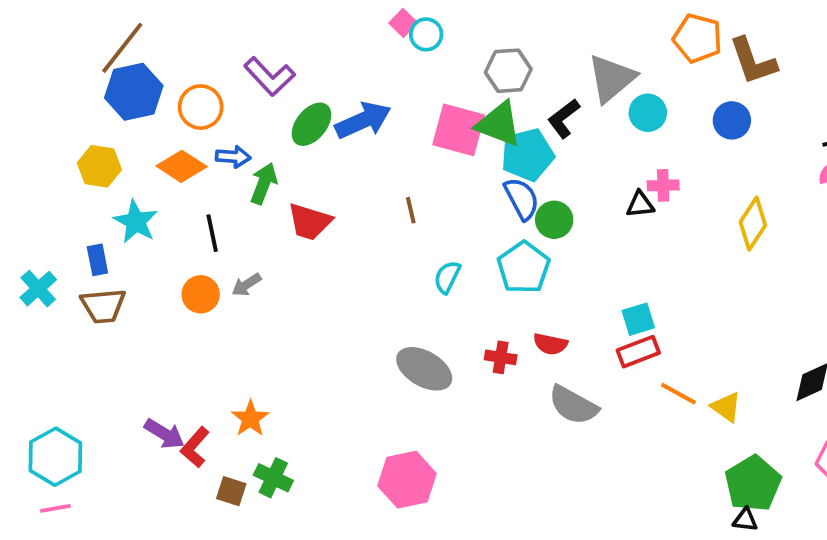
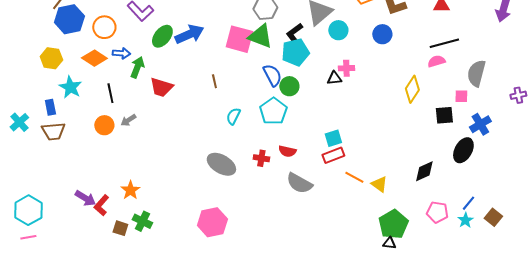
cyan pentagon: (527, 155) -> (295, 52), moved
yellow diamond: (753, 224) -> (412, 89), moved

